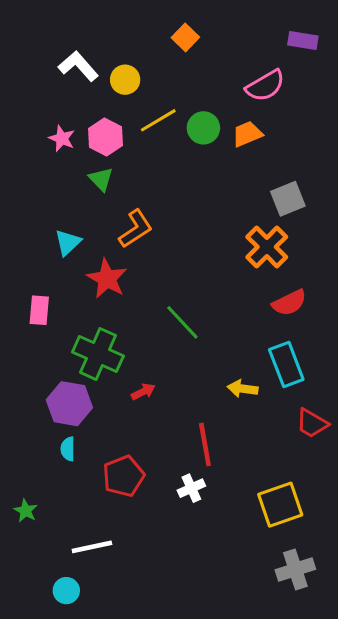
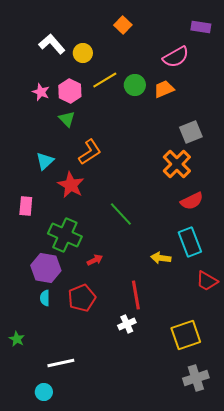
red pentagon: (124, 476) -> (82, 298), moved

